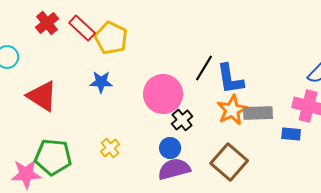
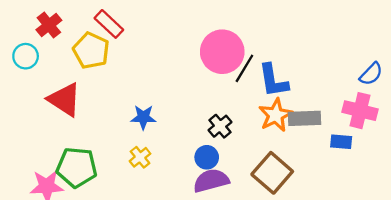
red cross: (47, 23) -> (49, 25), moved
yellow pentagon: (111, 38) -> (91, 51), moved
blue star: (101, 82) -> (143, 117), moved
pink circle: (163, 94) -> (222, 52), moved

